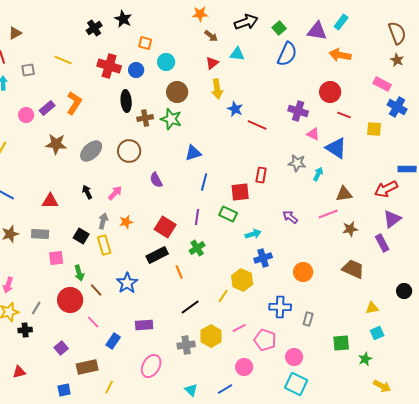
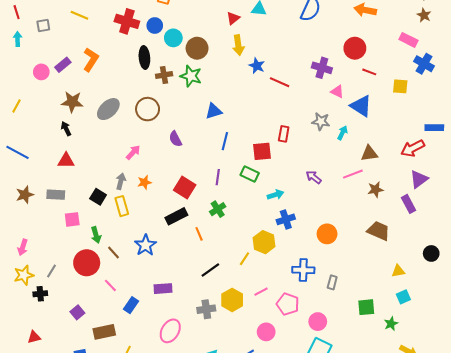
cyan circle: (166, 62) -> (173, 38), moved
black arrow: (87, 192) -> (66, 129), moved

